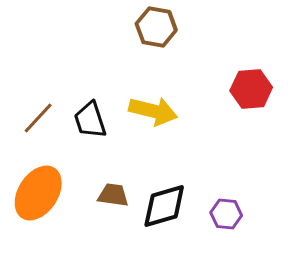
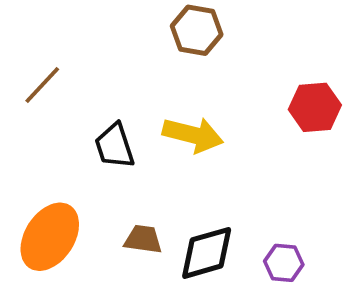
brown line: (38, 118) -> (42, 85), moved

